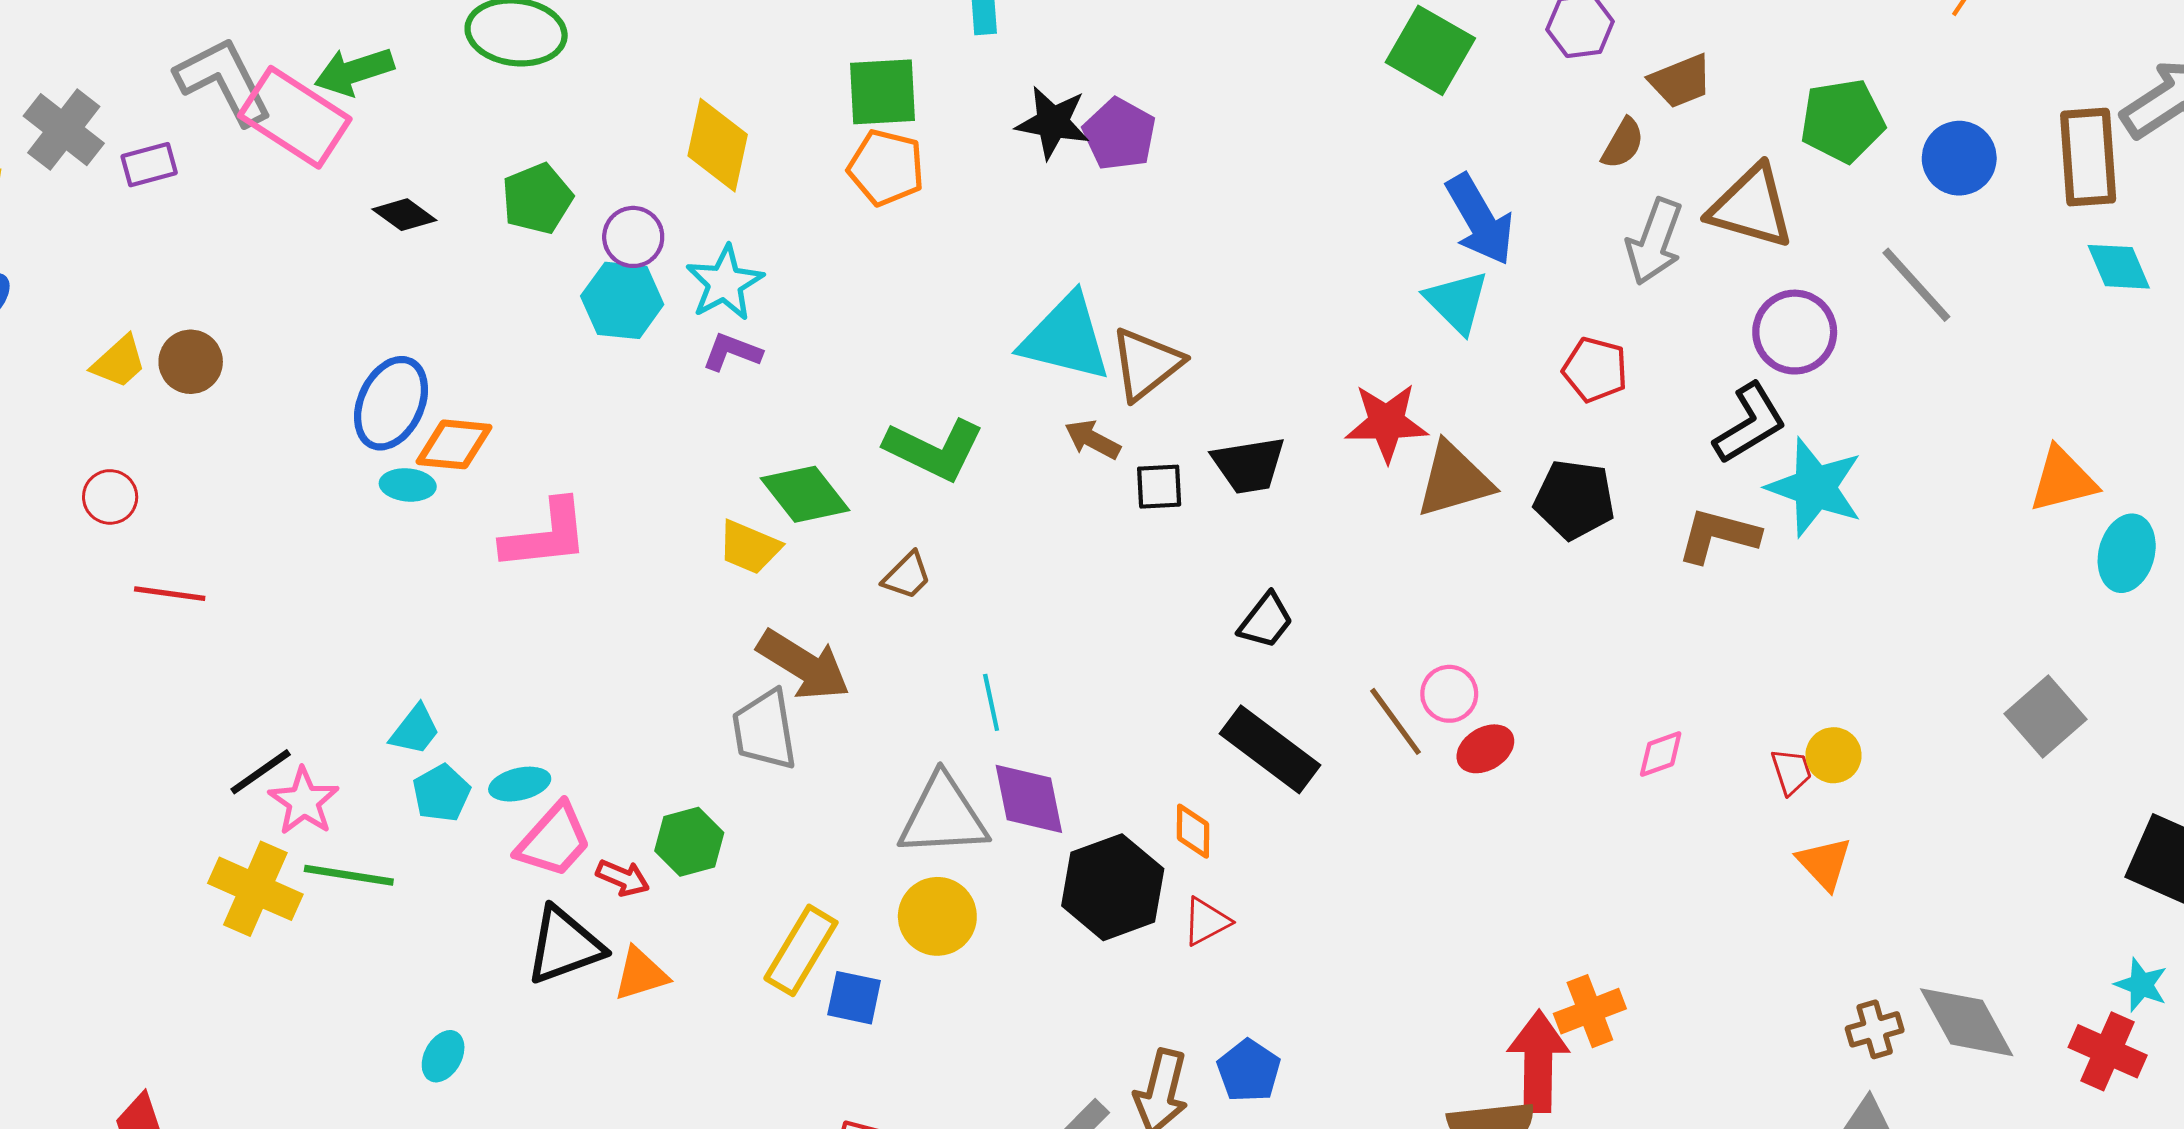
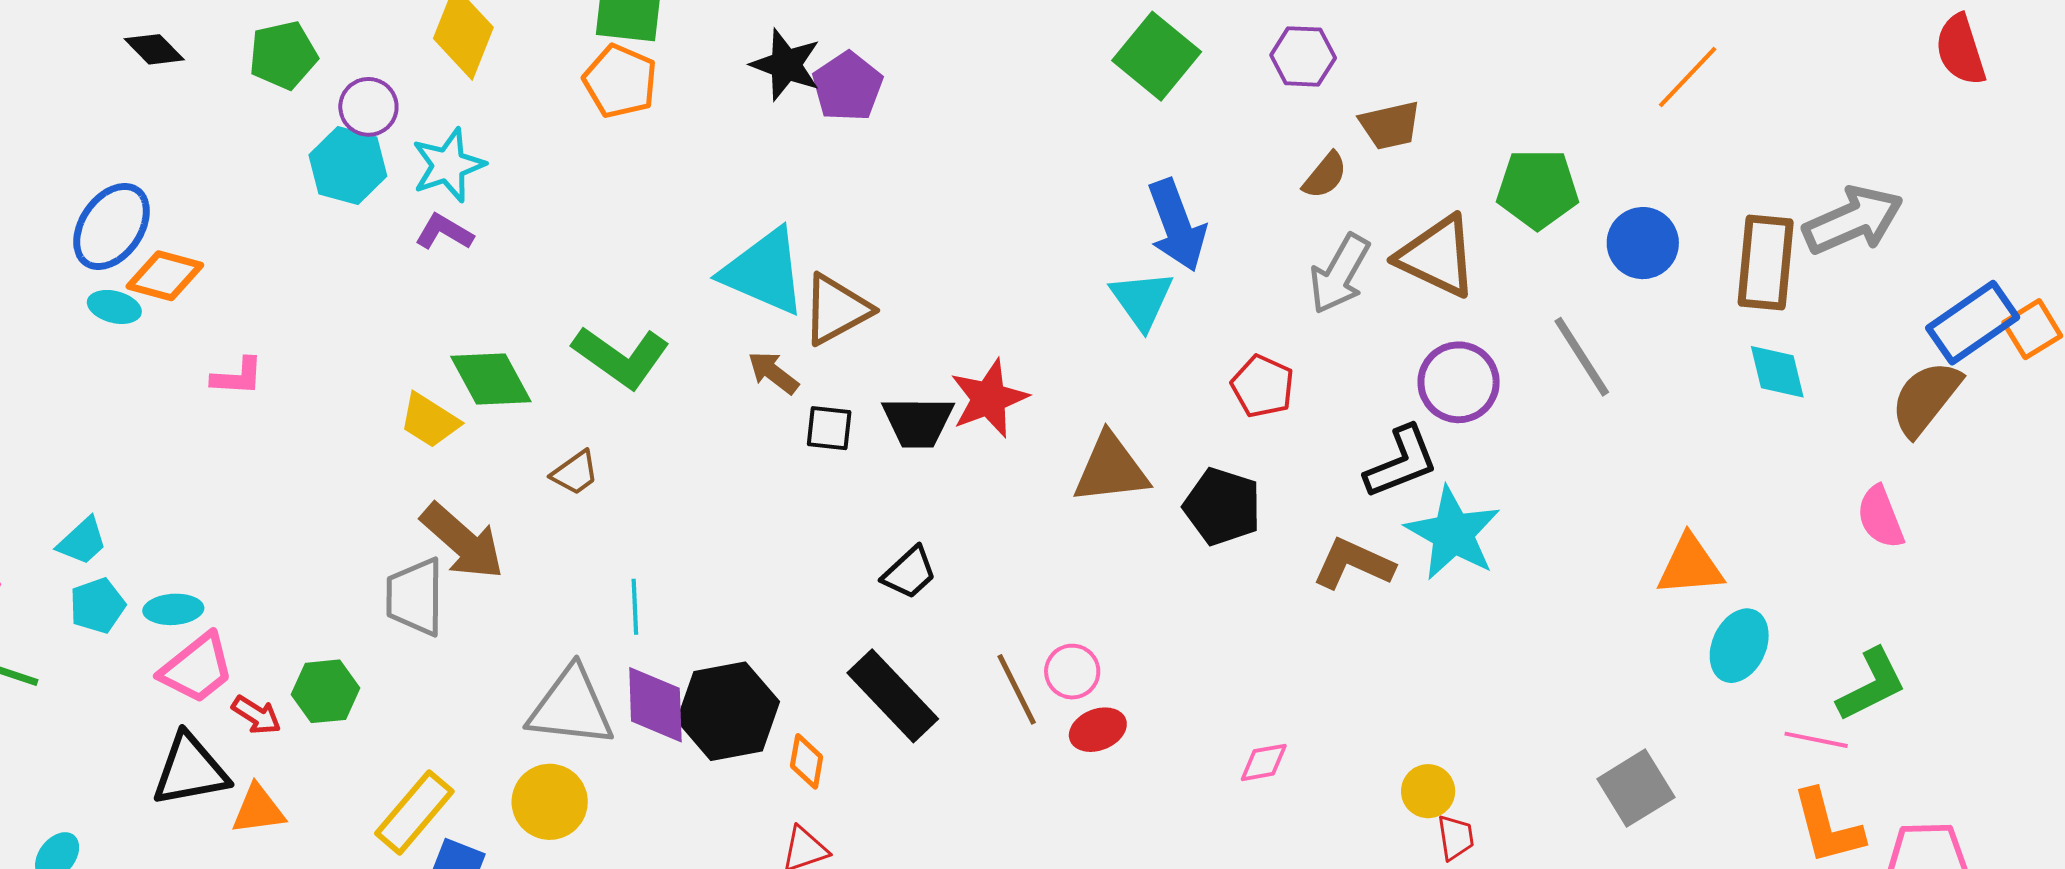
red star: (1387, 423) -> (989, 398), moved, turned -30
pink L-shape: (545, 535) -> (237, 377), size x0.6
red trapezoid: (1791, 771) -> (1456, 837), moved
black hexagon: (1113, 887) -> (728, 711), moved

